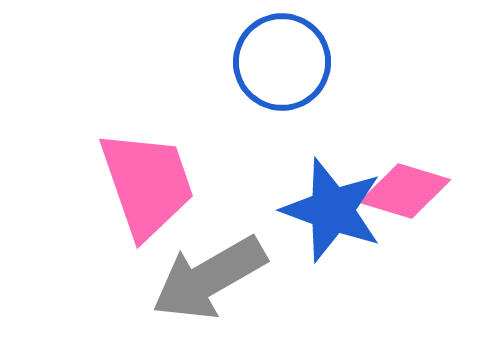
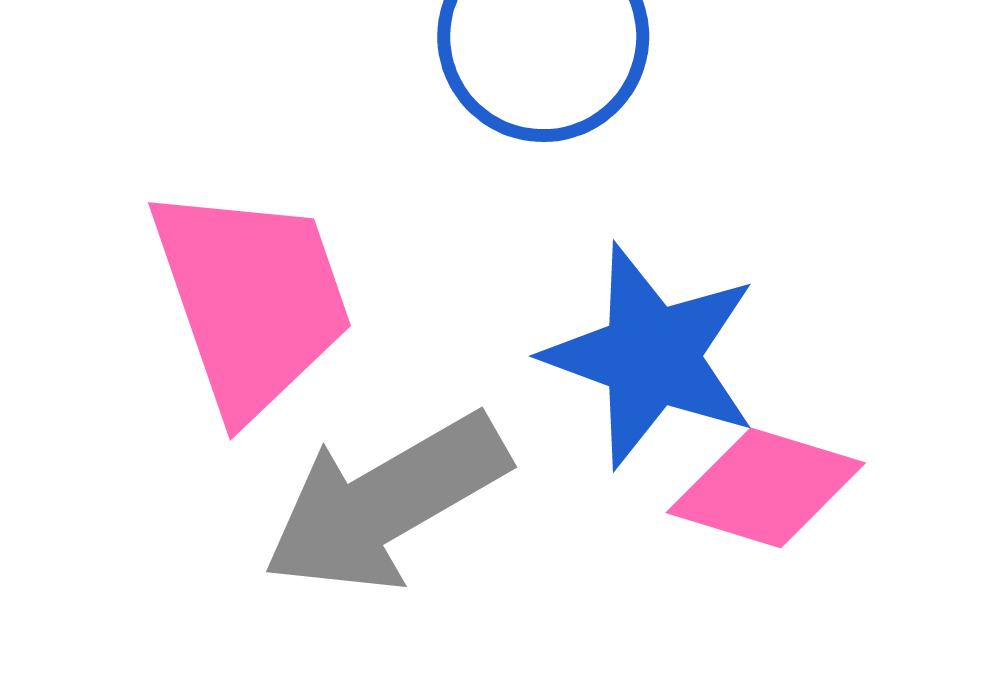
pink diamond: (405, 191) -> (766, 488), moved

